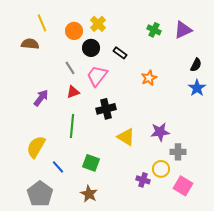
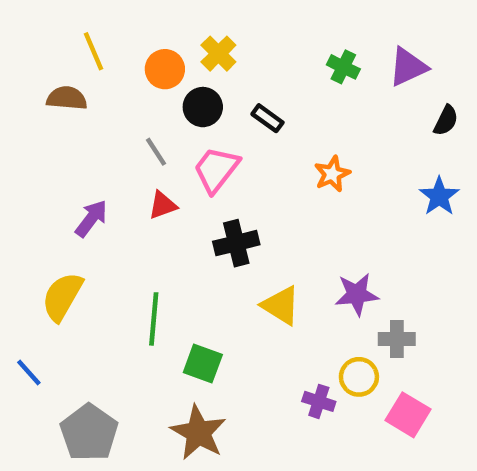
black semicircle: (196, 65) -> (446, 120), moved
green line: (72, 126) -> (154, 319), moved
yellow semicircle: (36, 147) -> (62, 297), moved
blue line: (58, 167) -> (29, 372), moved
brown star: (89, 194) -> (198, 433), size x1.4

